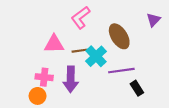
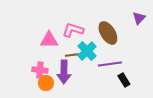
pink L-shape: (81, 18) -> (73, 30), moved, turned 55
brown line: (79, 51) -> (72, 55), moved
orange circle: (38, 96) -> (46, 83), moved

